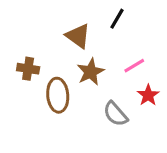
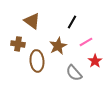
black line: (117, 19) -> (72, 22), moved
brown triangle: (78, 36) -> (32, 21), moved

